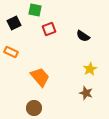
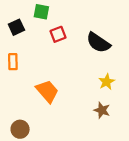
black semicircle: (83, 36) -> (98, 43), size x1.5
orange rectangle: (11, 52) -> (13, 62), turned 64
brown circle: (34, 108) -> (20, 129), moved

